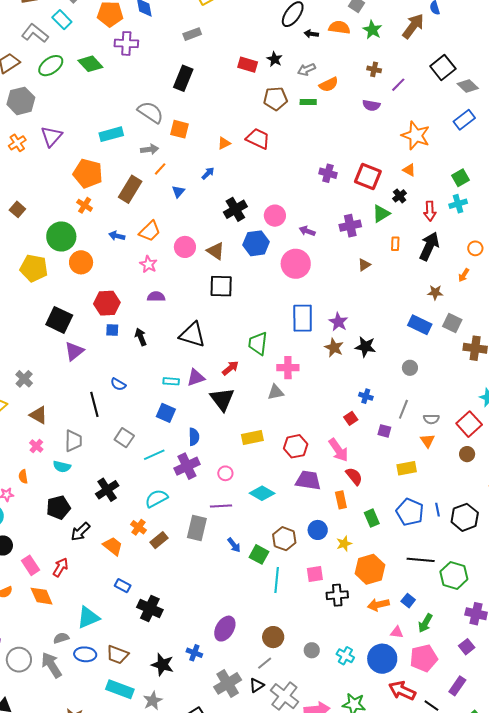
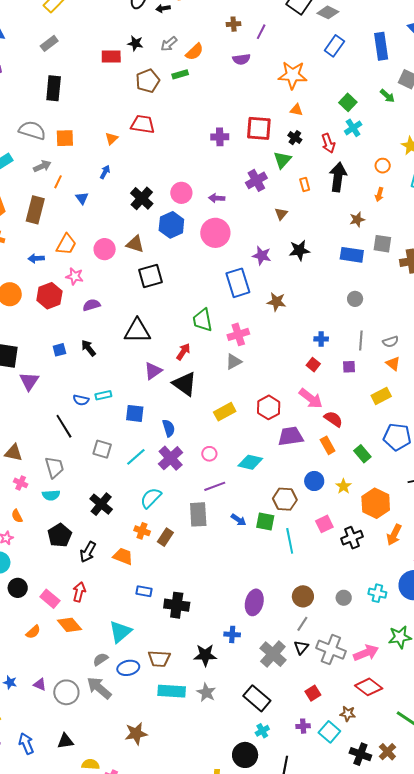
red hexagon: (107, 303) -> (49, 296), moved
purple star: (338, 322) -> (262, 256), moved
black star: (365, 347) -> (299, 250), moved
cyan rectangle: (171, 381) -> (103, 395), moved
orange arrow: (378, 605) -> (394, 535), turned -35

